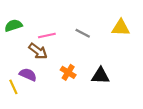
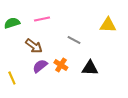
gray line: (83, 33) -> (74, 40), moved
pink line: (47, 36) -> (42, 19), moved
purple semicircle: (28, 75) -> (40, 66), moved, turned -63

